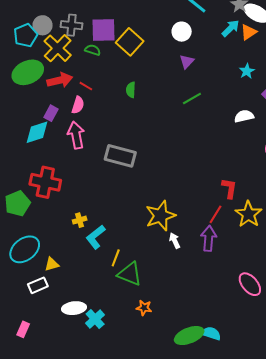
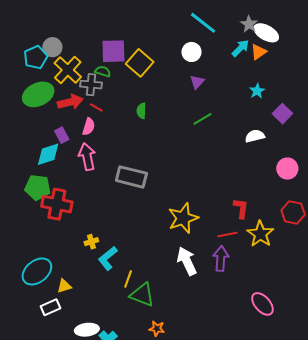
gray cross: (72, 25) -> (91, 85), moved
purple rectangle: (51, 113) -> (62, 135), turned -56
green pentagon: (17, 203) -> (38, 187), moved, turned 30
red line: (215, 214) -> (227, 234), turned 48
yellow star: (160, 216) -> (183, 218), moved
white arrow: (175, 241) -> (187, 261), size x1.8

